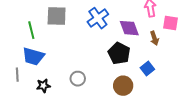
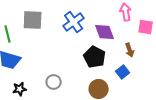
brown arrow: (154, 38) -> (130, 50), moved

